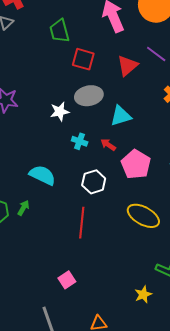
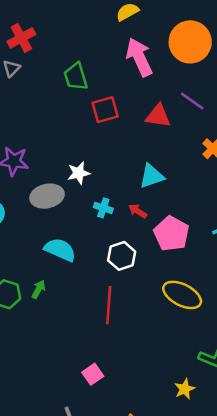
red square: (83, 59) -> (105, 110), turned -30
red triangle: (127, 66) -> (158, 116), turned 50
gray ellipse: (89, 96) -> (47, 196), moved

